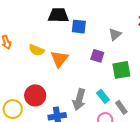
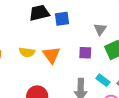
gray triangle: (115, 34) -> (100, 29), moved
purple square: (97, 56) -> (85, 53), moved

